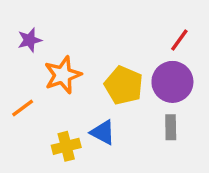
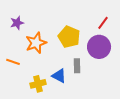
yellow pentagon: (124, 85) -> (69, 37), moved
orange line: (23, 108) -> (13, 62), turned 56
gray rectangle: (171, 127) -> (77, 66), moved

